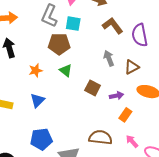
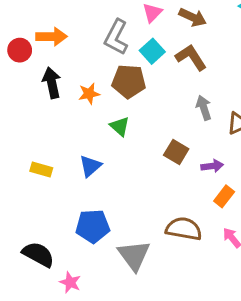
cyan square: (73, 24) -> (152, 51), turned 35
brown L-shape: (113, 26) -> (191, 57), moved
orange star: (36, 70) -> (89, 94), moved
green triangle: (66, 70) -> (120, 126), moved

